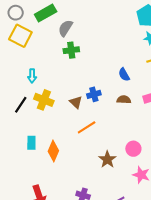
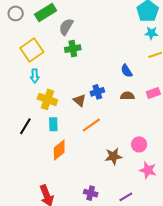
yellow square: (20, 36) -> (32, 50), moved, turned 30
black line: (21, 105) -> (25, 126), moved
cyan rectangle: (31, 143) -> (53, 124), moved
orange diamond: (53, 151) -> (59, 150), turned 30
brown star: (107, 159) -> (113, 156), turned 30

